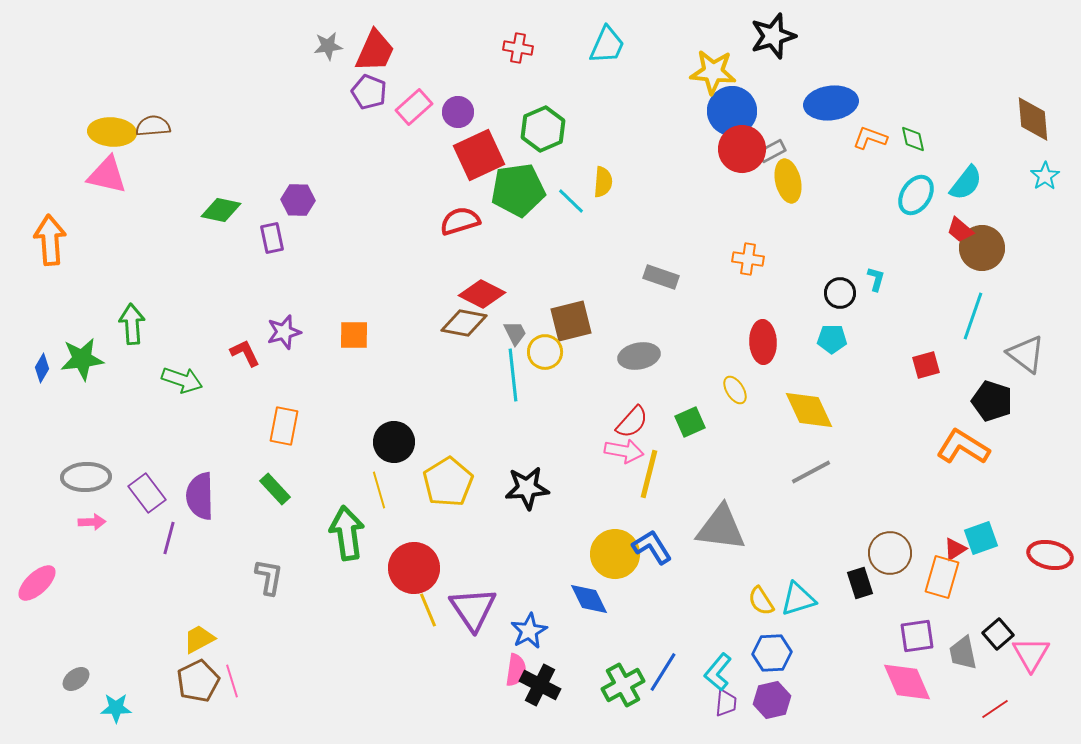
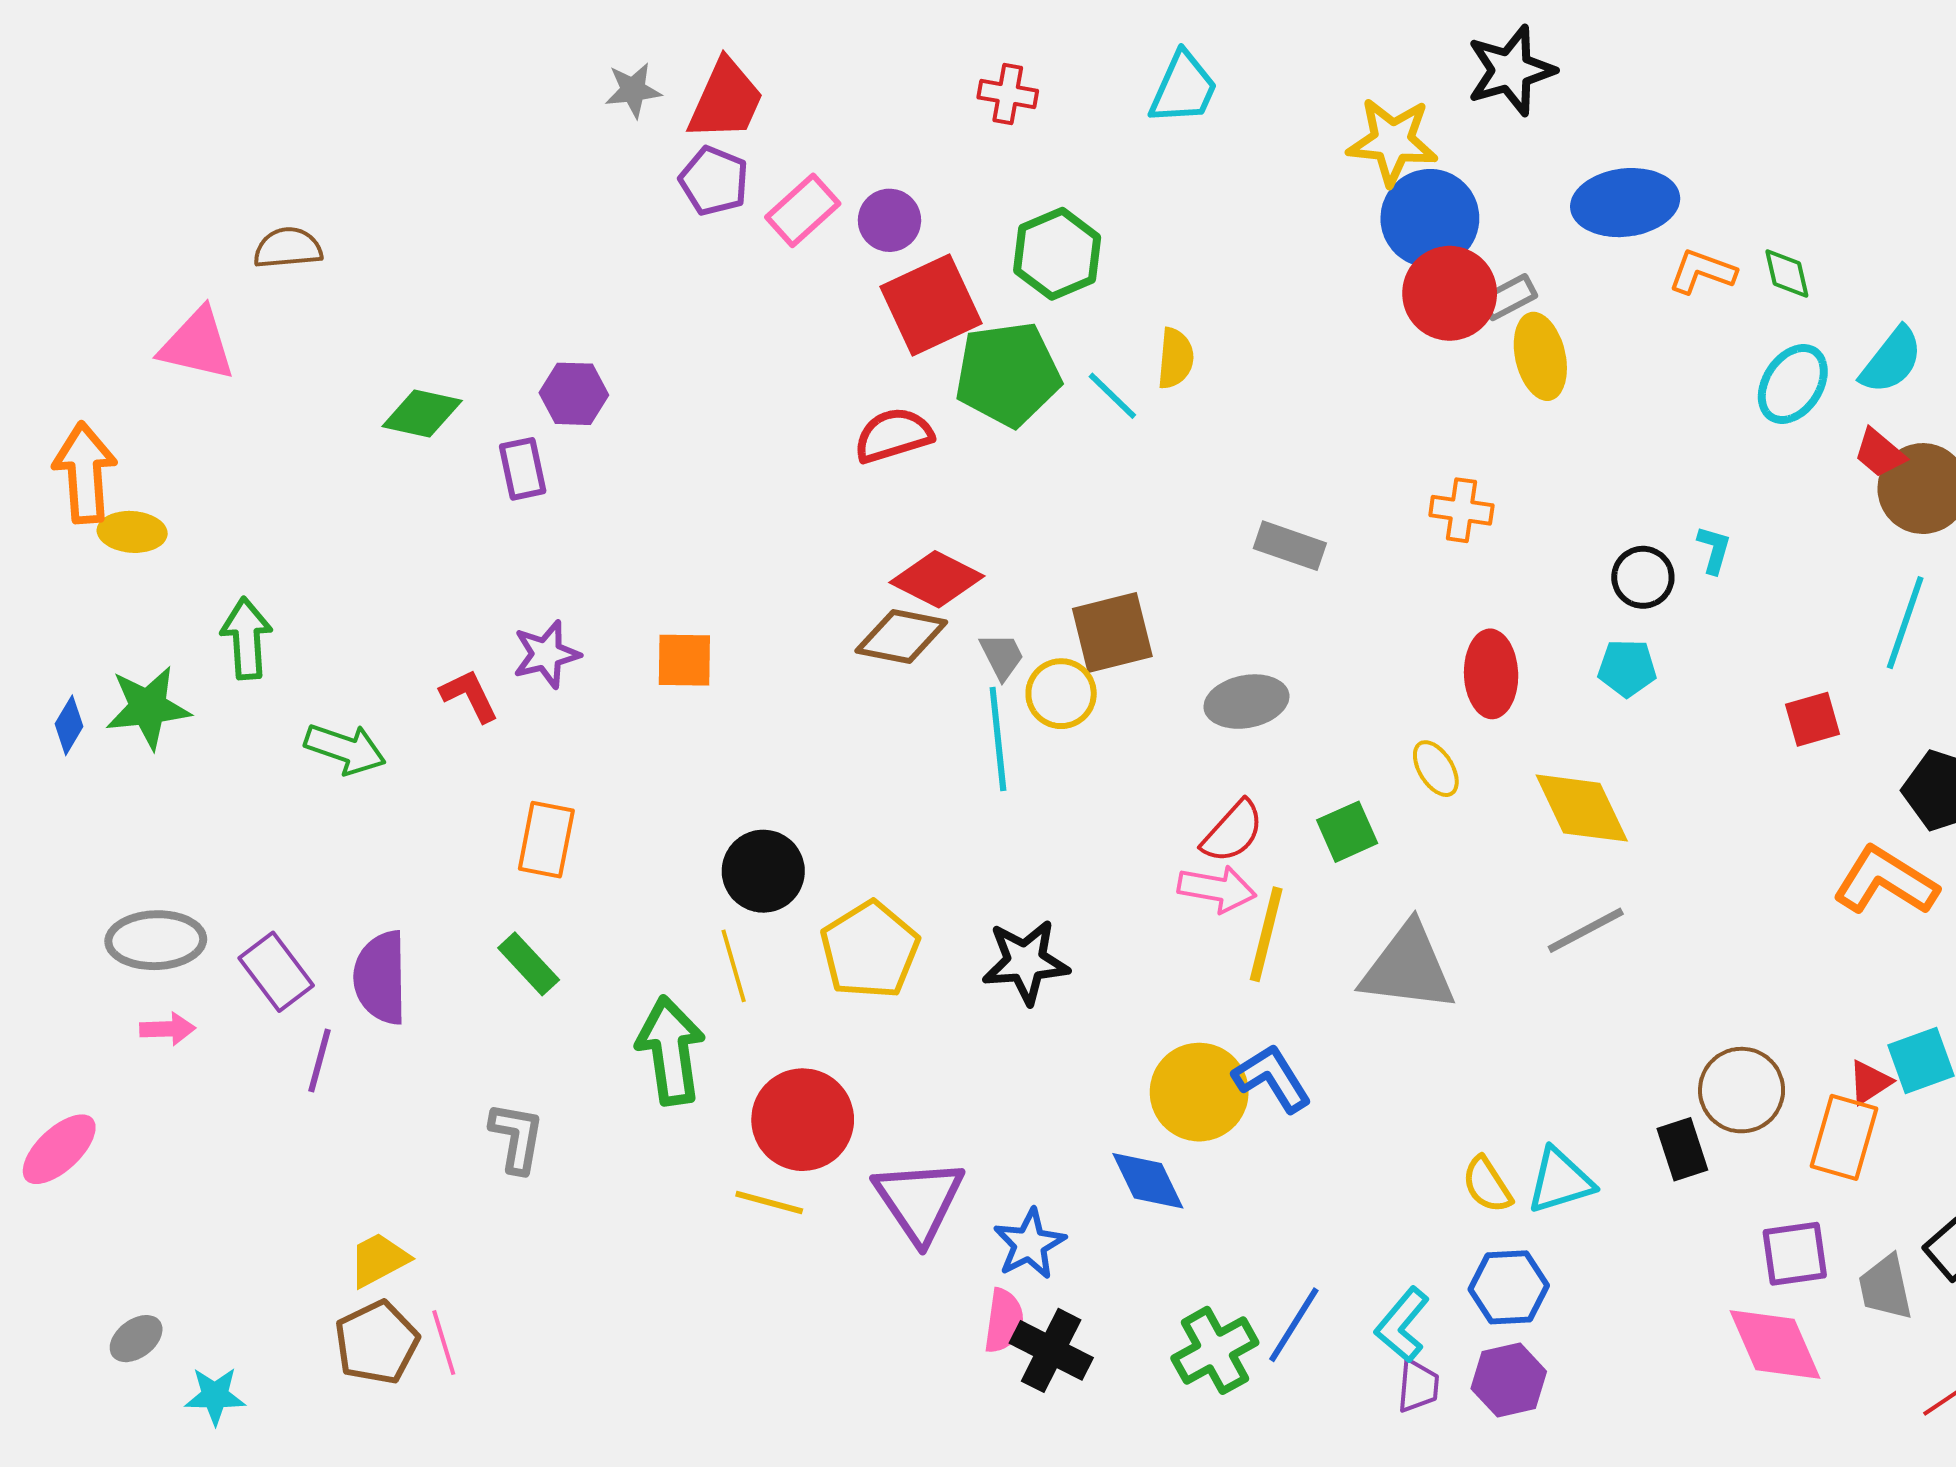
yellow ellipse: (112, 132) -> (132, 532), moved, size x0.7
gray triangle: (721, 528) -> (1408, 968), moved
yellow line: (428, 610) -> (769, 1202), moved, turned -52

